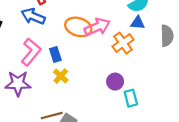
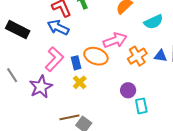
blue triangle: (138, 23) -> (160, 56), moved
orange ellipse: (78, 27) -> (96, 56), moved
purple star: (18, 83) -> (41, 87), turned -30

